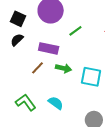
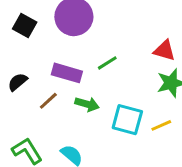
green line: (75, 31) -> (107, 63), moved
black semicircle: (17, 40) -> (18, 82), moved

